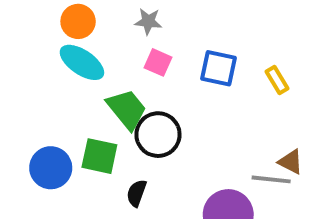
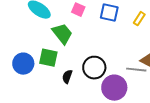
yellow rectangle: (277, 80) -> (139, 19), turned 64
black circle: (158, 135) -> (94, 68), moved

